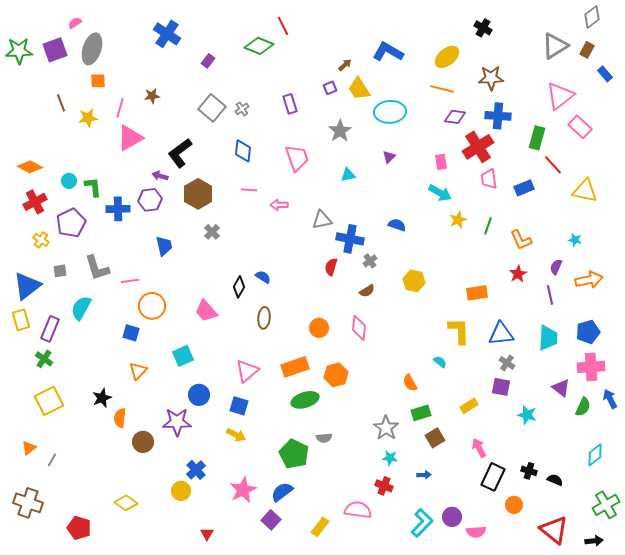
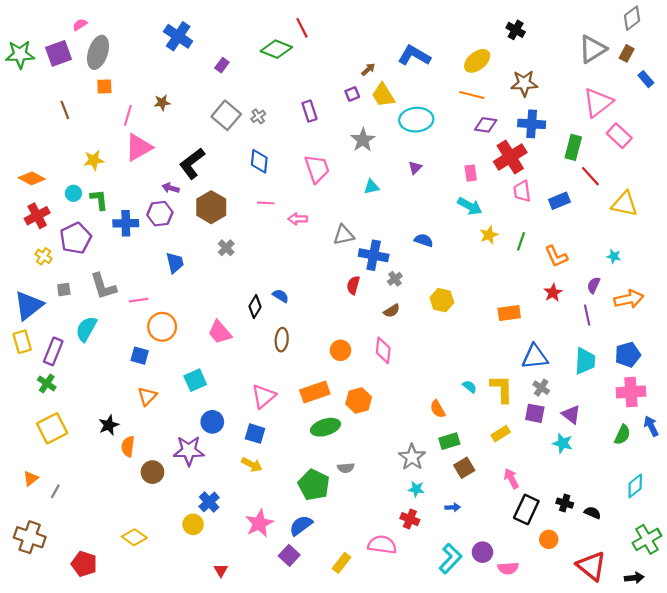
yellow star: (88, 118) -> (94, 160), moved
yellow L-shape: (459, 331) -> (502, 389), moved
purple triangle: (561, 388) -> (571, 414), moved

